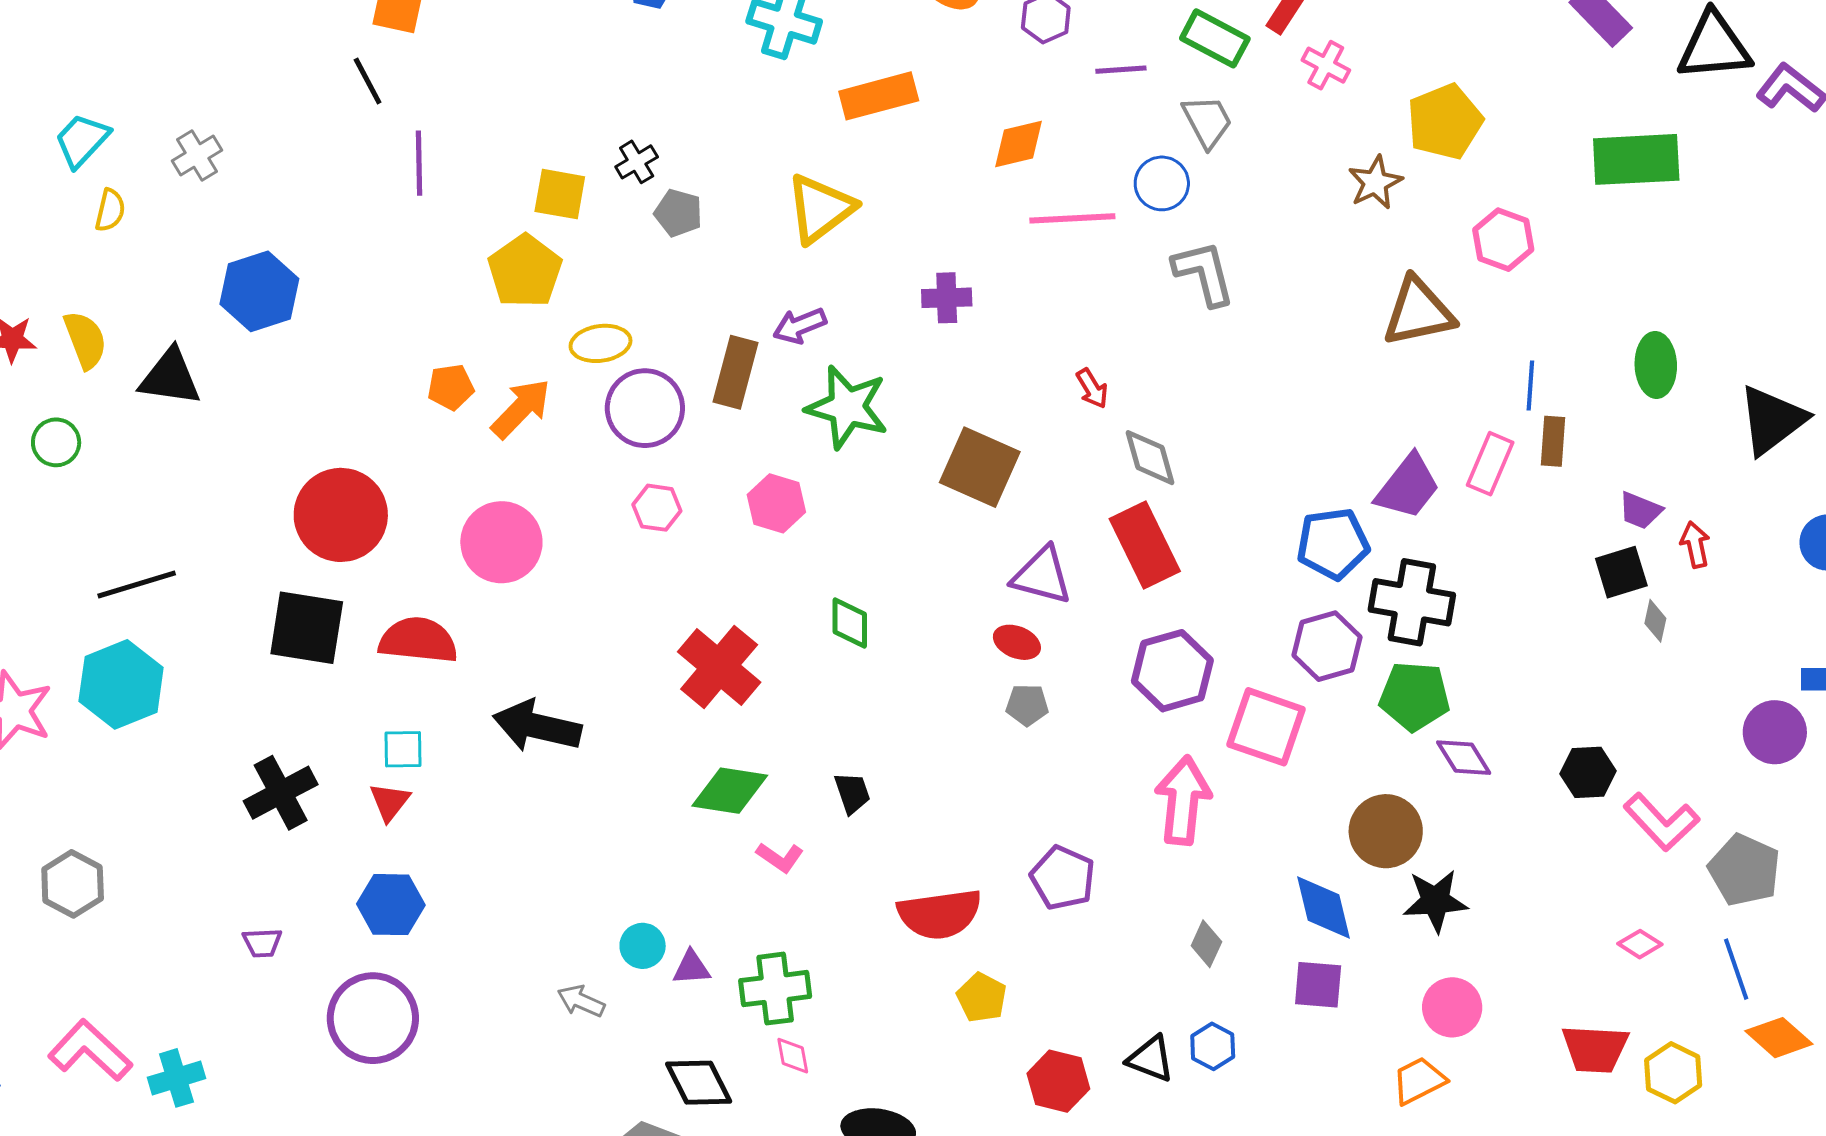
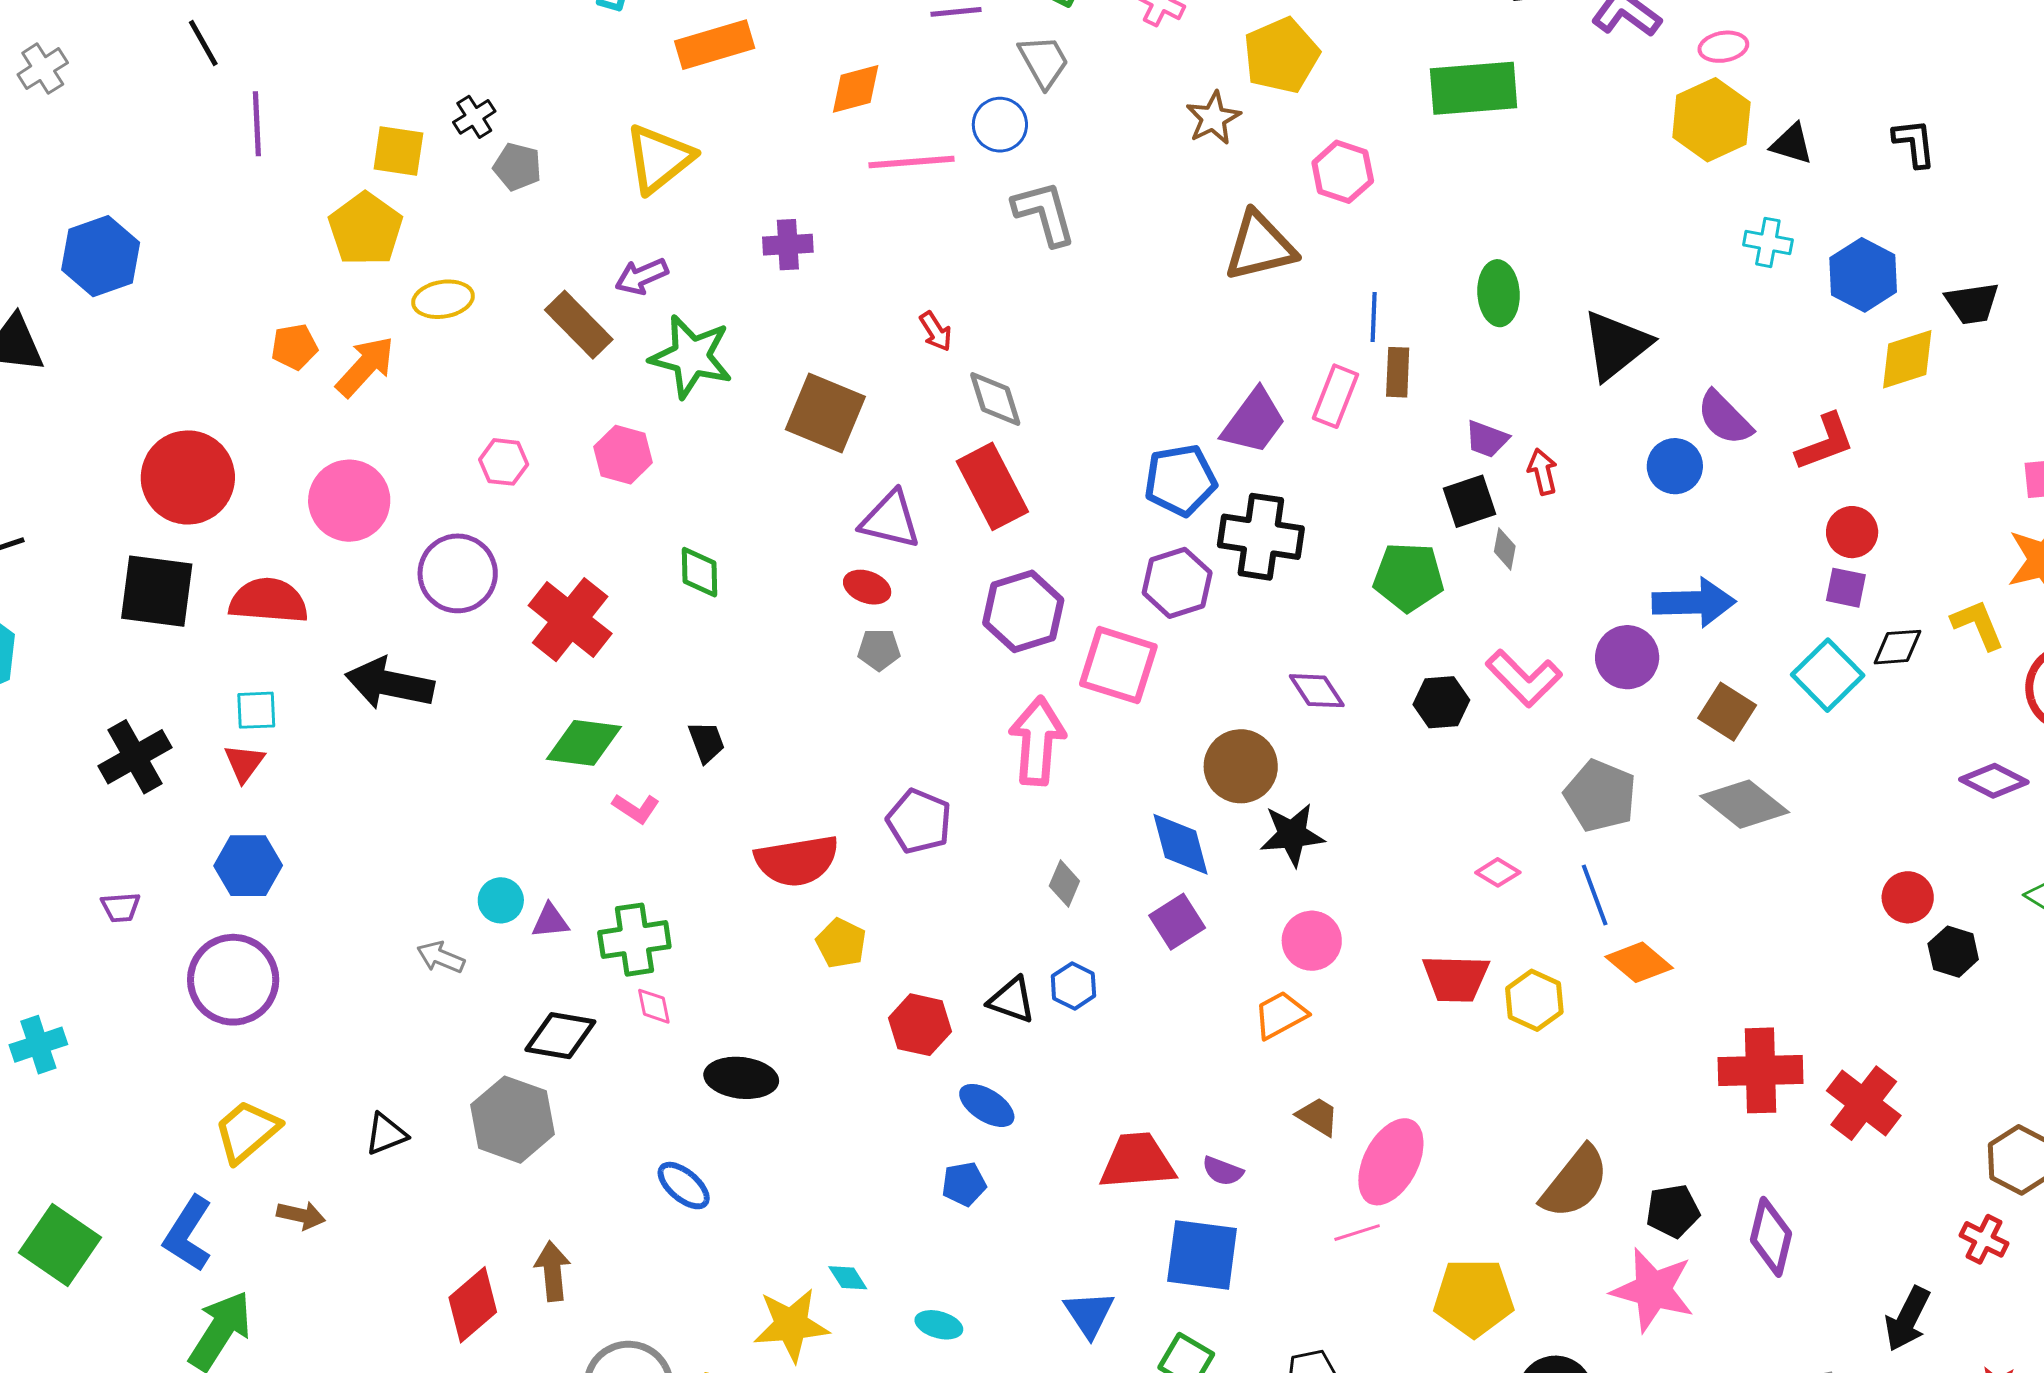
gray cross: (197, 155) -> (43, 69), moved
brown rectangle: (736, 372) -> (579, 325), turned -58
purple circle: (645, 408) -> (458, 573), moved
green pentagon: (1415, 696) -> (1409, 577), moved
pink L-shape: (1662, 822) -> (1524, 678), moved
purple square: (1318, 985) -> (1177, 922), turned -36
black diamond: (699, 1083) -> (560, 1036), turned -52

